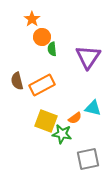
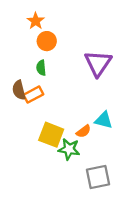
green semicircle: (52, 49) -> (41, 68), moved
orange rectangle: (42, 85) -> (33, 95), moved, size x0.7

